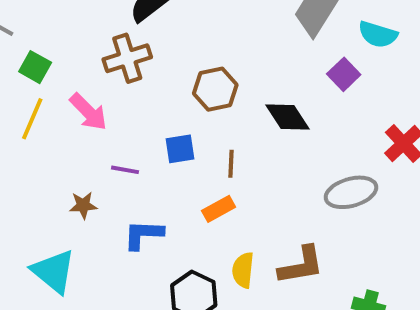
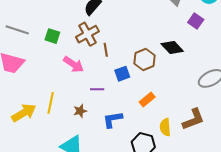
green square: (35, 67) -> (52, 36), moved
brown hexagon: (215, 89) -> (145, 59), moved
yellow line: (32, 119) -> (51, 103), moved
brown line: (231, 164) -> (106, 50), moved

